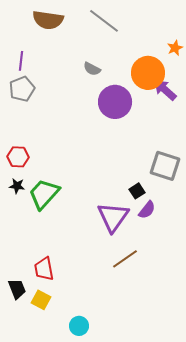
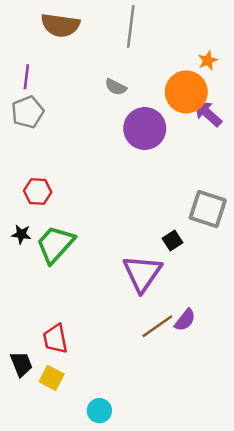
gray line: (104, 21) -> (131, 26), turned 60
orange star: (175, 48) -> (208, 60), moved
red hexagon: (18, 157) -> (38, 191), moved
purple semicircle: (147, 210) -> (185, 320), moved

